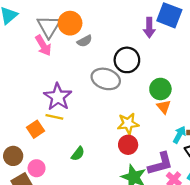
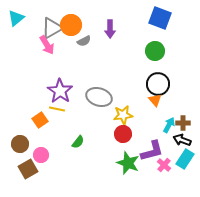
gray triangle: (49, 26) -> (52, 28), turned 30
purple arrow: (149, 28) -> (110, 29), moved
black circle: (127, 60) -> (158, 84), moved
gray ellipse: (106, 79) -> (99, 97), moved
green circle: (160, 89) -> (155, 51), moved

